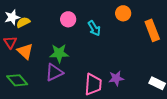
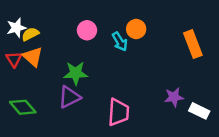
orange circle: (123, 13) -> (136, 29), moved
orange triangle: (25, 51) -> (33, 57), moved
purple star: (116, 78) -> (174, 97), moved

